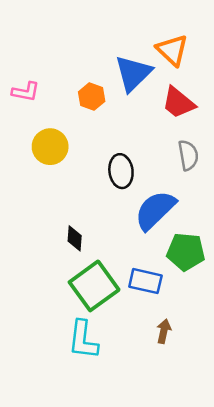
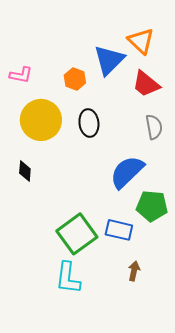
yellow circle: (50, 147) -> (41, 120), size x1.4
black ellipse: (121, 171) -> (89, 123), moved
black diamond: (75, 238) -> (25, 171), moved

